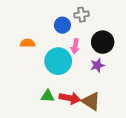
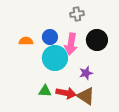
blue circle: (62, 25) -> (50, 37), moved
pink arrow: (75, 46) -> (71, 44), size x1.5
purple star: (97, 65) -> (86, 73), moved

